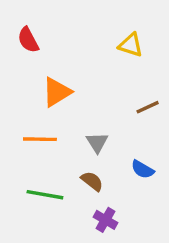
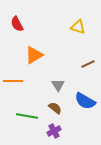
orange line: (40, 139) -> (13, 81), moved
blue semicircle: (143, 169) -> (85, 101), size x1.5
purple cross: (106, 220) -> (54, 131), moved, turned 32

